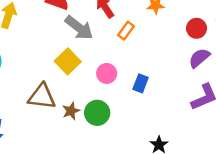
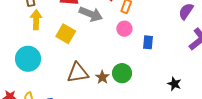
yellow square: (68, 61) -> (66, 34), moved
pink circle: (107, 73) -> (124, 29), moved

